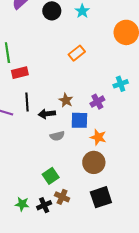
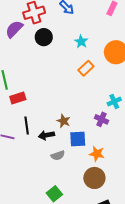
cyan star: (82, 11) -> (81, 42), moved
orange rectangle: (77, 53) -> (86, 68), moved
purple cross: (97, 102) -> (101, 119), moved, turned -32

